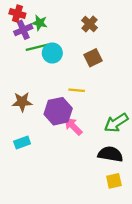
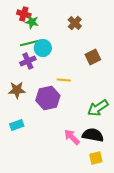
red cross: (17, 14) -> (24, 14), moved
purple cross: (23, 30) -> (28, 61), moved
brown square: (93, 58) -> (93, 57), moved
pink arrow: (73, 126) -> (72, 137), moved

